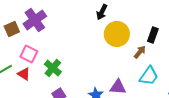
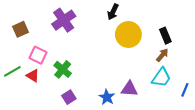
purple cross: (35, 20) -> (64, 20), moved
black rectangle: (153, 35) -> (165, 36), turned -42
brown arrow: (140, 52) -> (162, 55), moved

